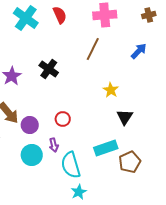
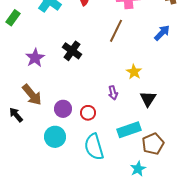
red circle: (63, 119) -> (88, 113), moved
purple circle: (30, 125) -> (63, 109), moved
purple arrow: (54, 145) -> (113, 93), moved
cyan star: (79, 192) -> (138, 169), moved

